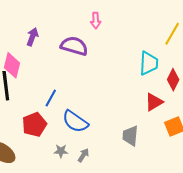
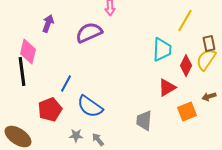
purple semicircle: (74, 46) -> (89, 33), turned -40
gray arrow: (83, 155) -> (98, 140), turned -72

